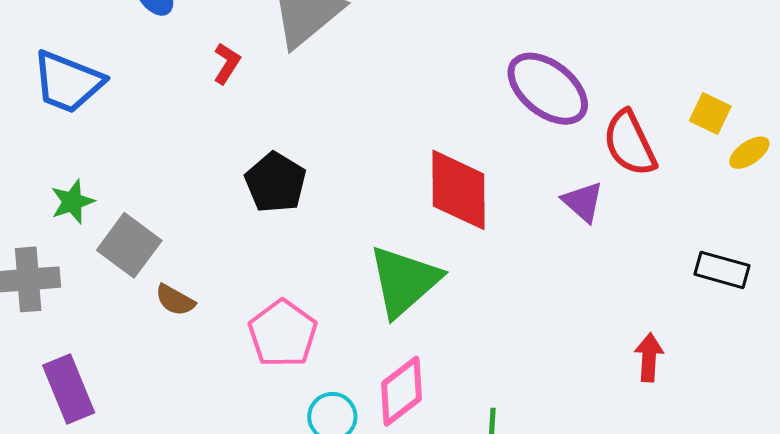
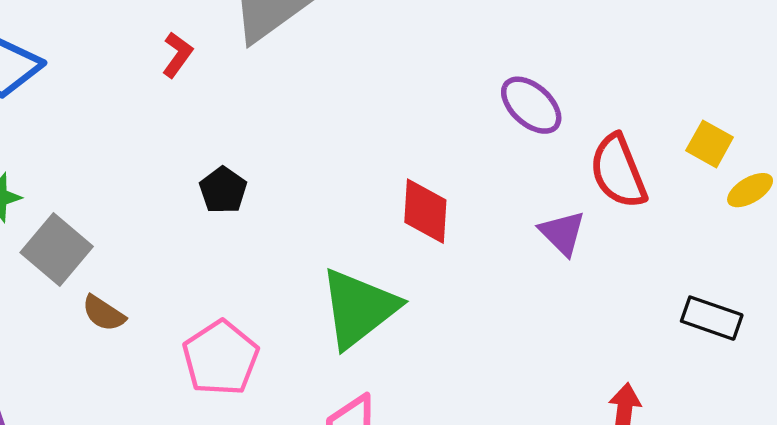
purple ellipse: (548, 89) -> (531, 105), size x0.7
black pentagon: (276, 183) -> (223, 190), size x0.7
red diamond: (459, 190) -> (425, 211), size x0.7

